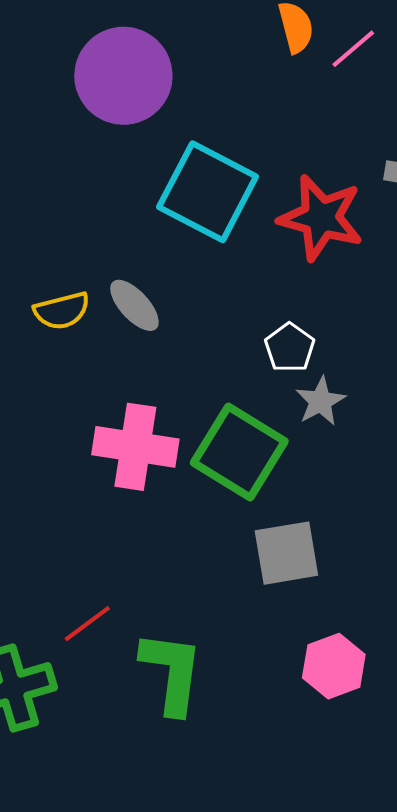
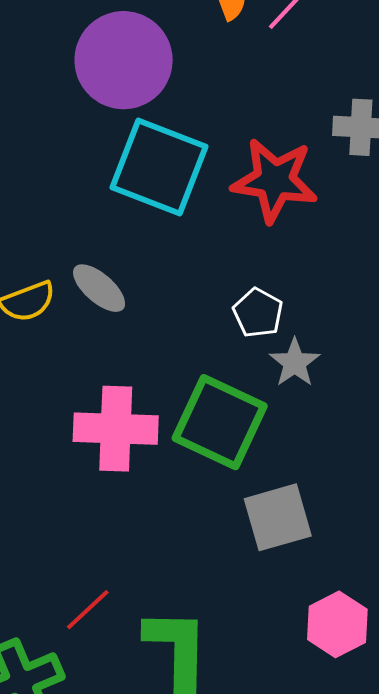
purple circle: (123, 76) -> (124, 60), moved

